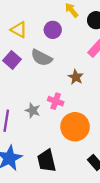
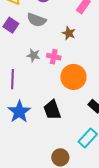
gray star: (33, 110) -> (34, 55), moved

